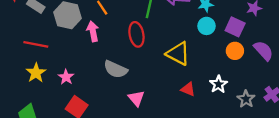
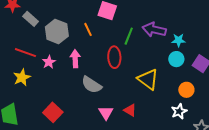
pink arrow: (93, 31) -> (75, 59), moved
orange circle: (235, 51) -> (186, 90), moved
pink star: (66, 77) -> (49, 62), moved
red triangle: (188, 89) -> (130, 110), moved

